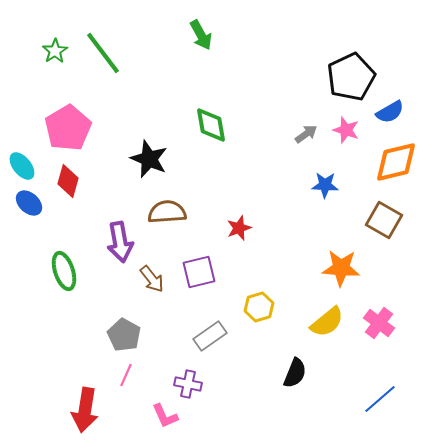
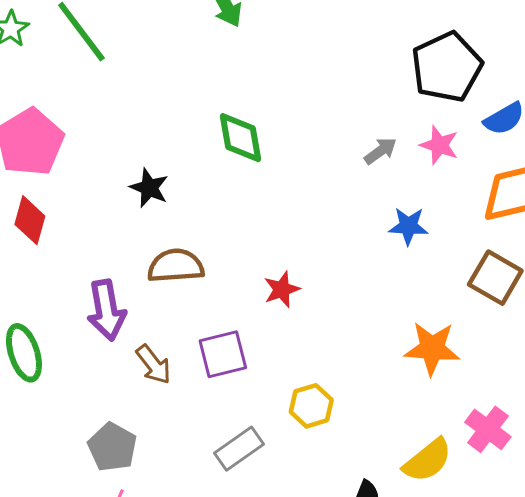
black star: (149, 159) -> (149, 188), size x0.7
yellow semicircle: (327, 322) -> (428, 460), moved

